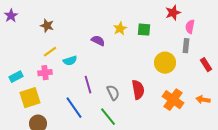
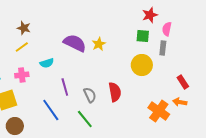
yellow star: (120, 29) -> (99, 44), moved
green square: (144, 30) -> (143, 36), moved
purple semicircle: (98, 41) -> (75, 43), size x1.6
yellow line: (50, 52) -> (22, 47), moved
red rectangle: (206, 65) -> (183, 82), moved
orange cross: (173, 100) -> (159, 111), moved

